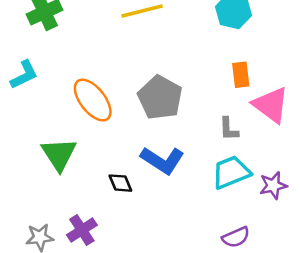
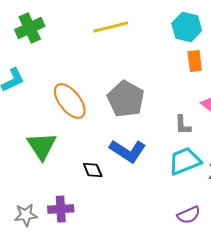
orange rectangle: (241, 75) -> (195, 61), moved
purple cross: (82, 230) -> (61, 209), turned 30

